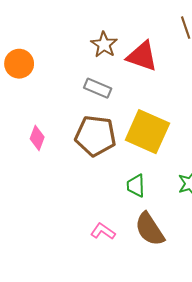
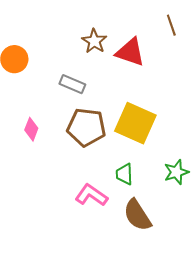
gray rectangle: (98, 88) -> (72, 84), moved
pink L-shape: (103, 231) -> (91, 195), moved, size x1.4

